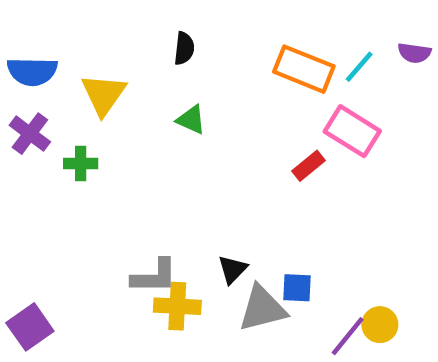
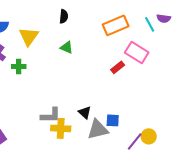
cyan line: (359, 67) -> (150, 24), moved, turned -70
orange rectangle: (304, 69) -> (116, 25), turned -45
black triangle: (233, 269) -> (85, 112), turned -32

